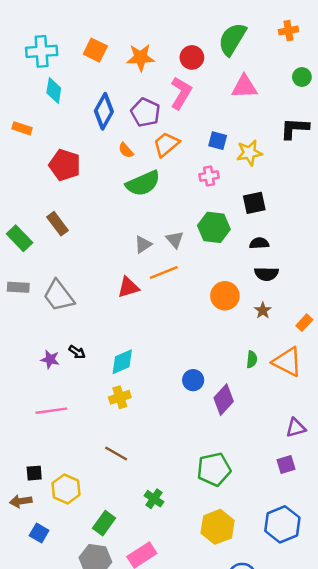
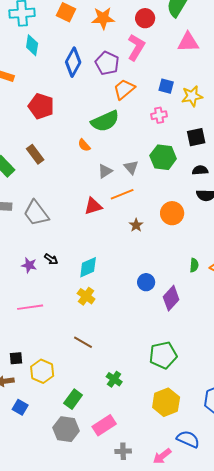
orange semicircle: (126, 150) -> (84, 145), moved
brown star: (263, 310) -> (136, 225), moved
yellow cross: (120, 397) -> (86, 296), turned -36

